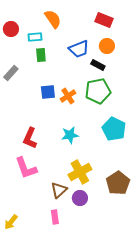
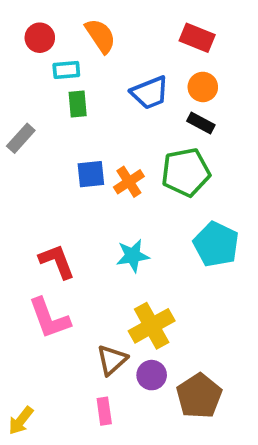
red circle: (11, 29) -> (40, 38), moved
black rectangle: (98, 65) -> (201, 123), moved
red L-shape: (30, 138) -> (57, 261), turned 135
brown pentagon: (118, 183) -> (199, 396), moved

